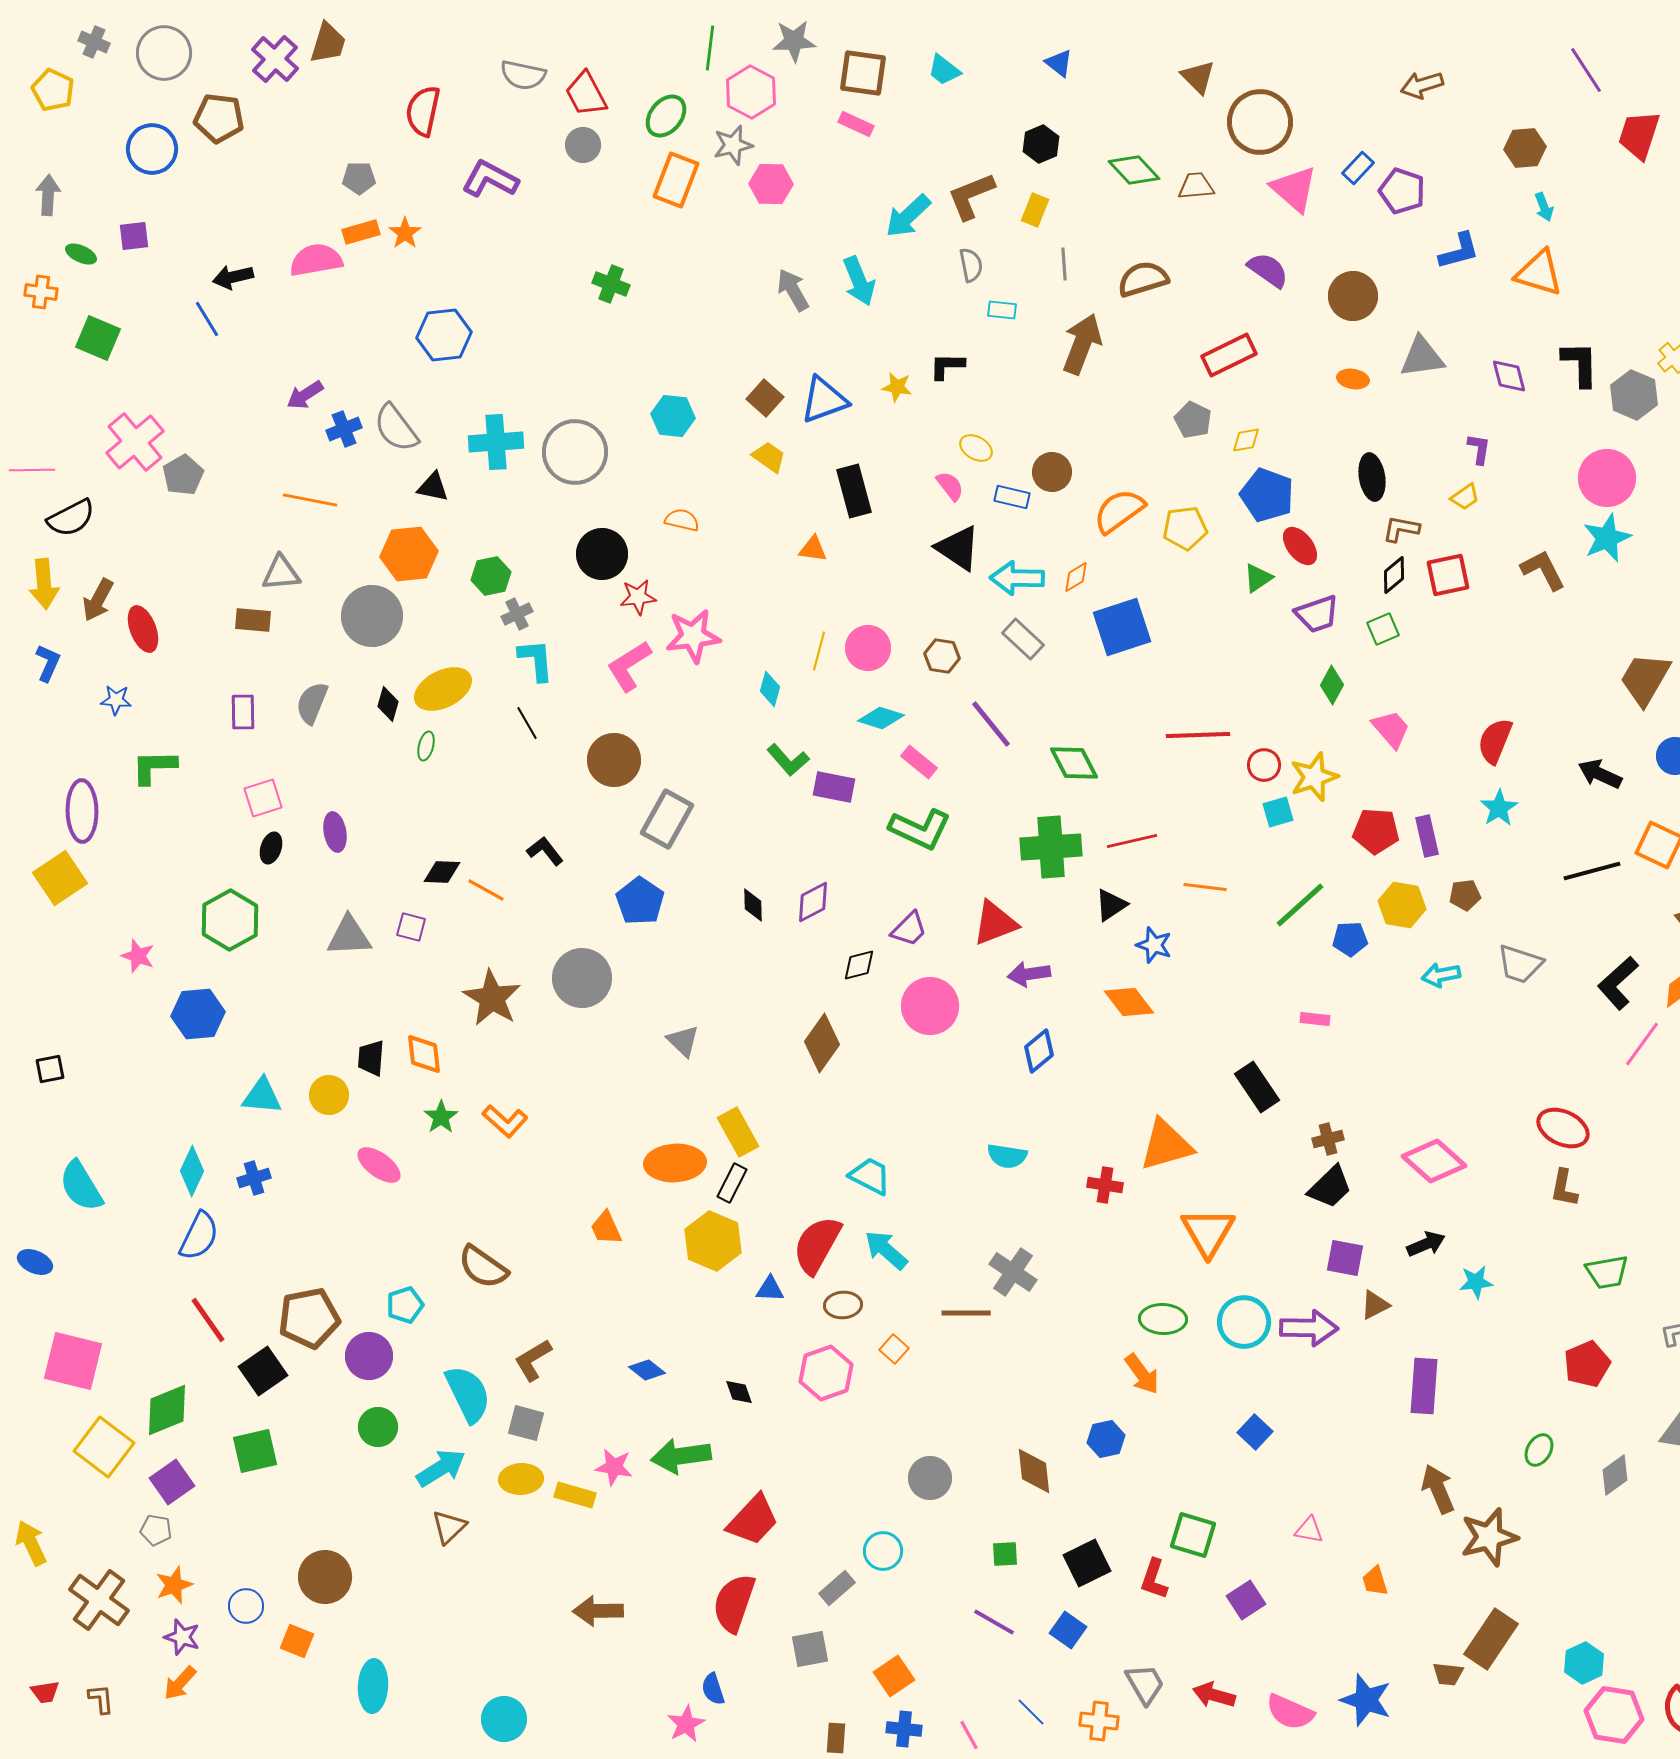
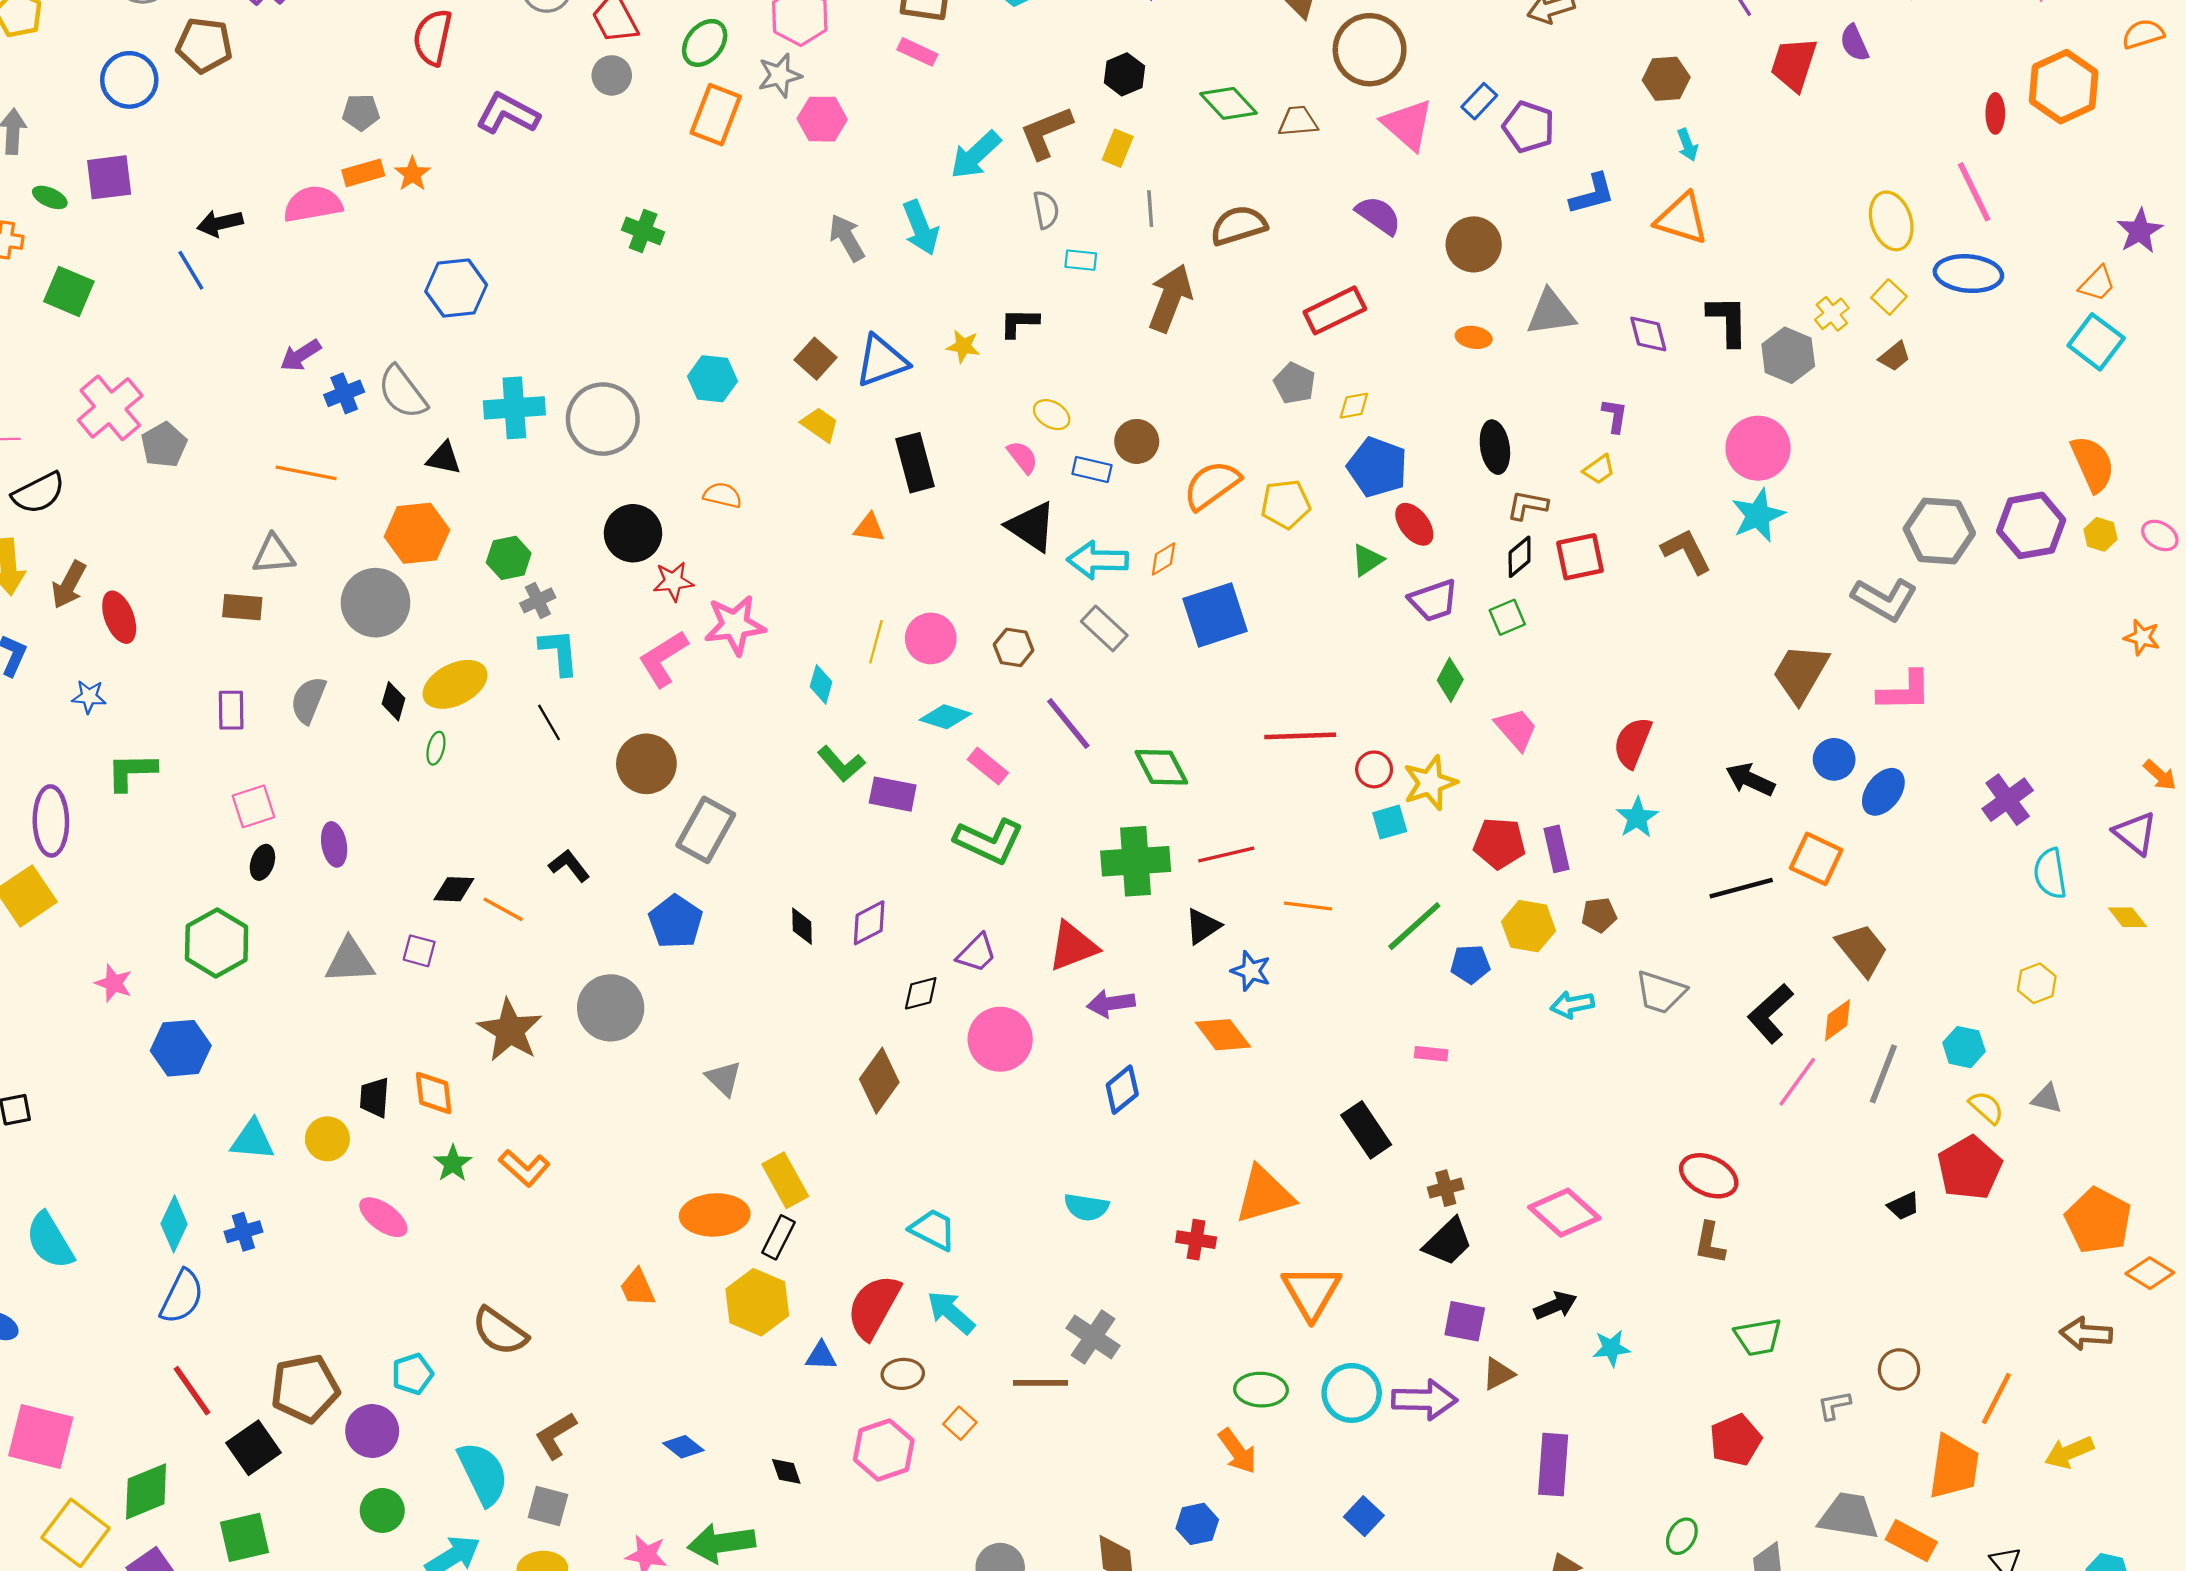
purple square: (134, 236) -> (109, 177), size x1.4

